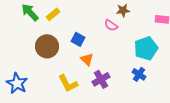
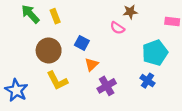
yellow rectangle: (53, 14) -> (55, 16), turned -72
orange triangle: (87, 59) -> (92, 64), turned 32
yellow L-shape: (68, 83) -> (57, 81), moved

